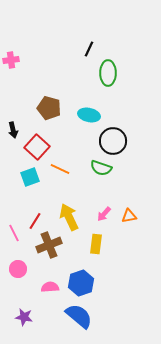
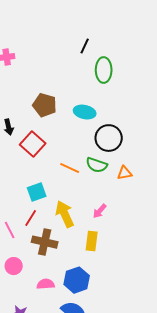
orange line: (60, 169) -> (70, 168), moved
cyan square: (30, 177) -> (37, 192), moved
orange triangle: (129, 216) -> (125, 173), moved
brown cross: (49, 245) -> (45, 242), turned 35

